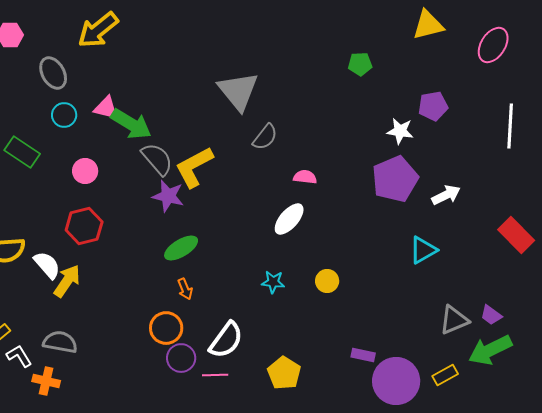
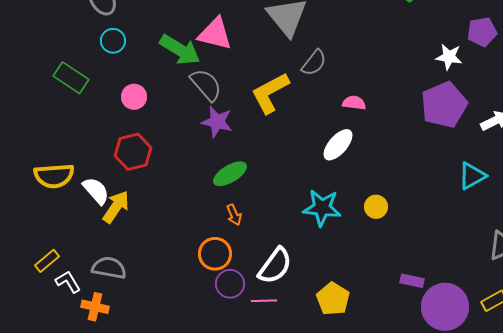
pink triangle: (106, 108) -> (215, 34), moved, size x1.4
yellow L-shape: (194, 167) -> (270, 93), moved
cyan star: (273, 282) -> (322, 208), size x1.6

